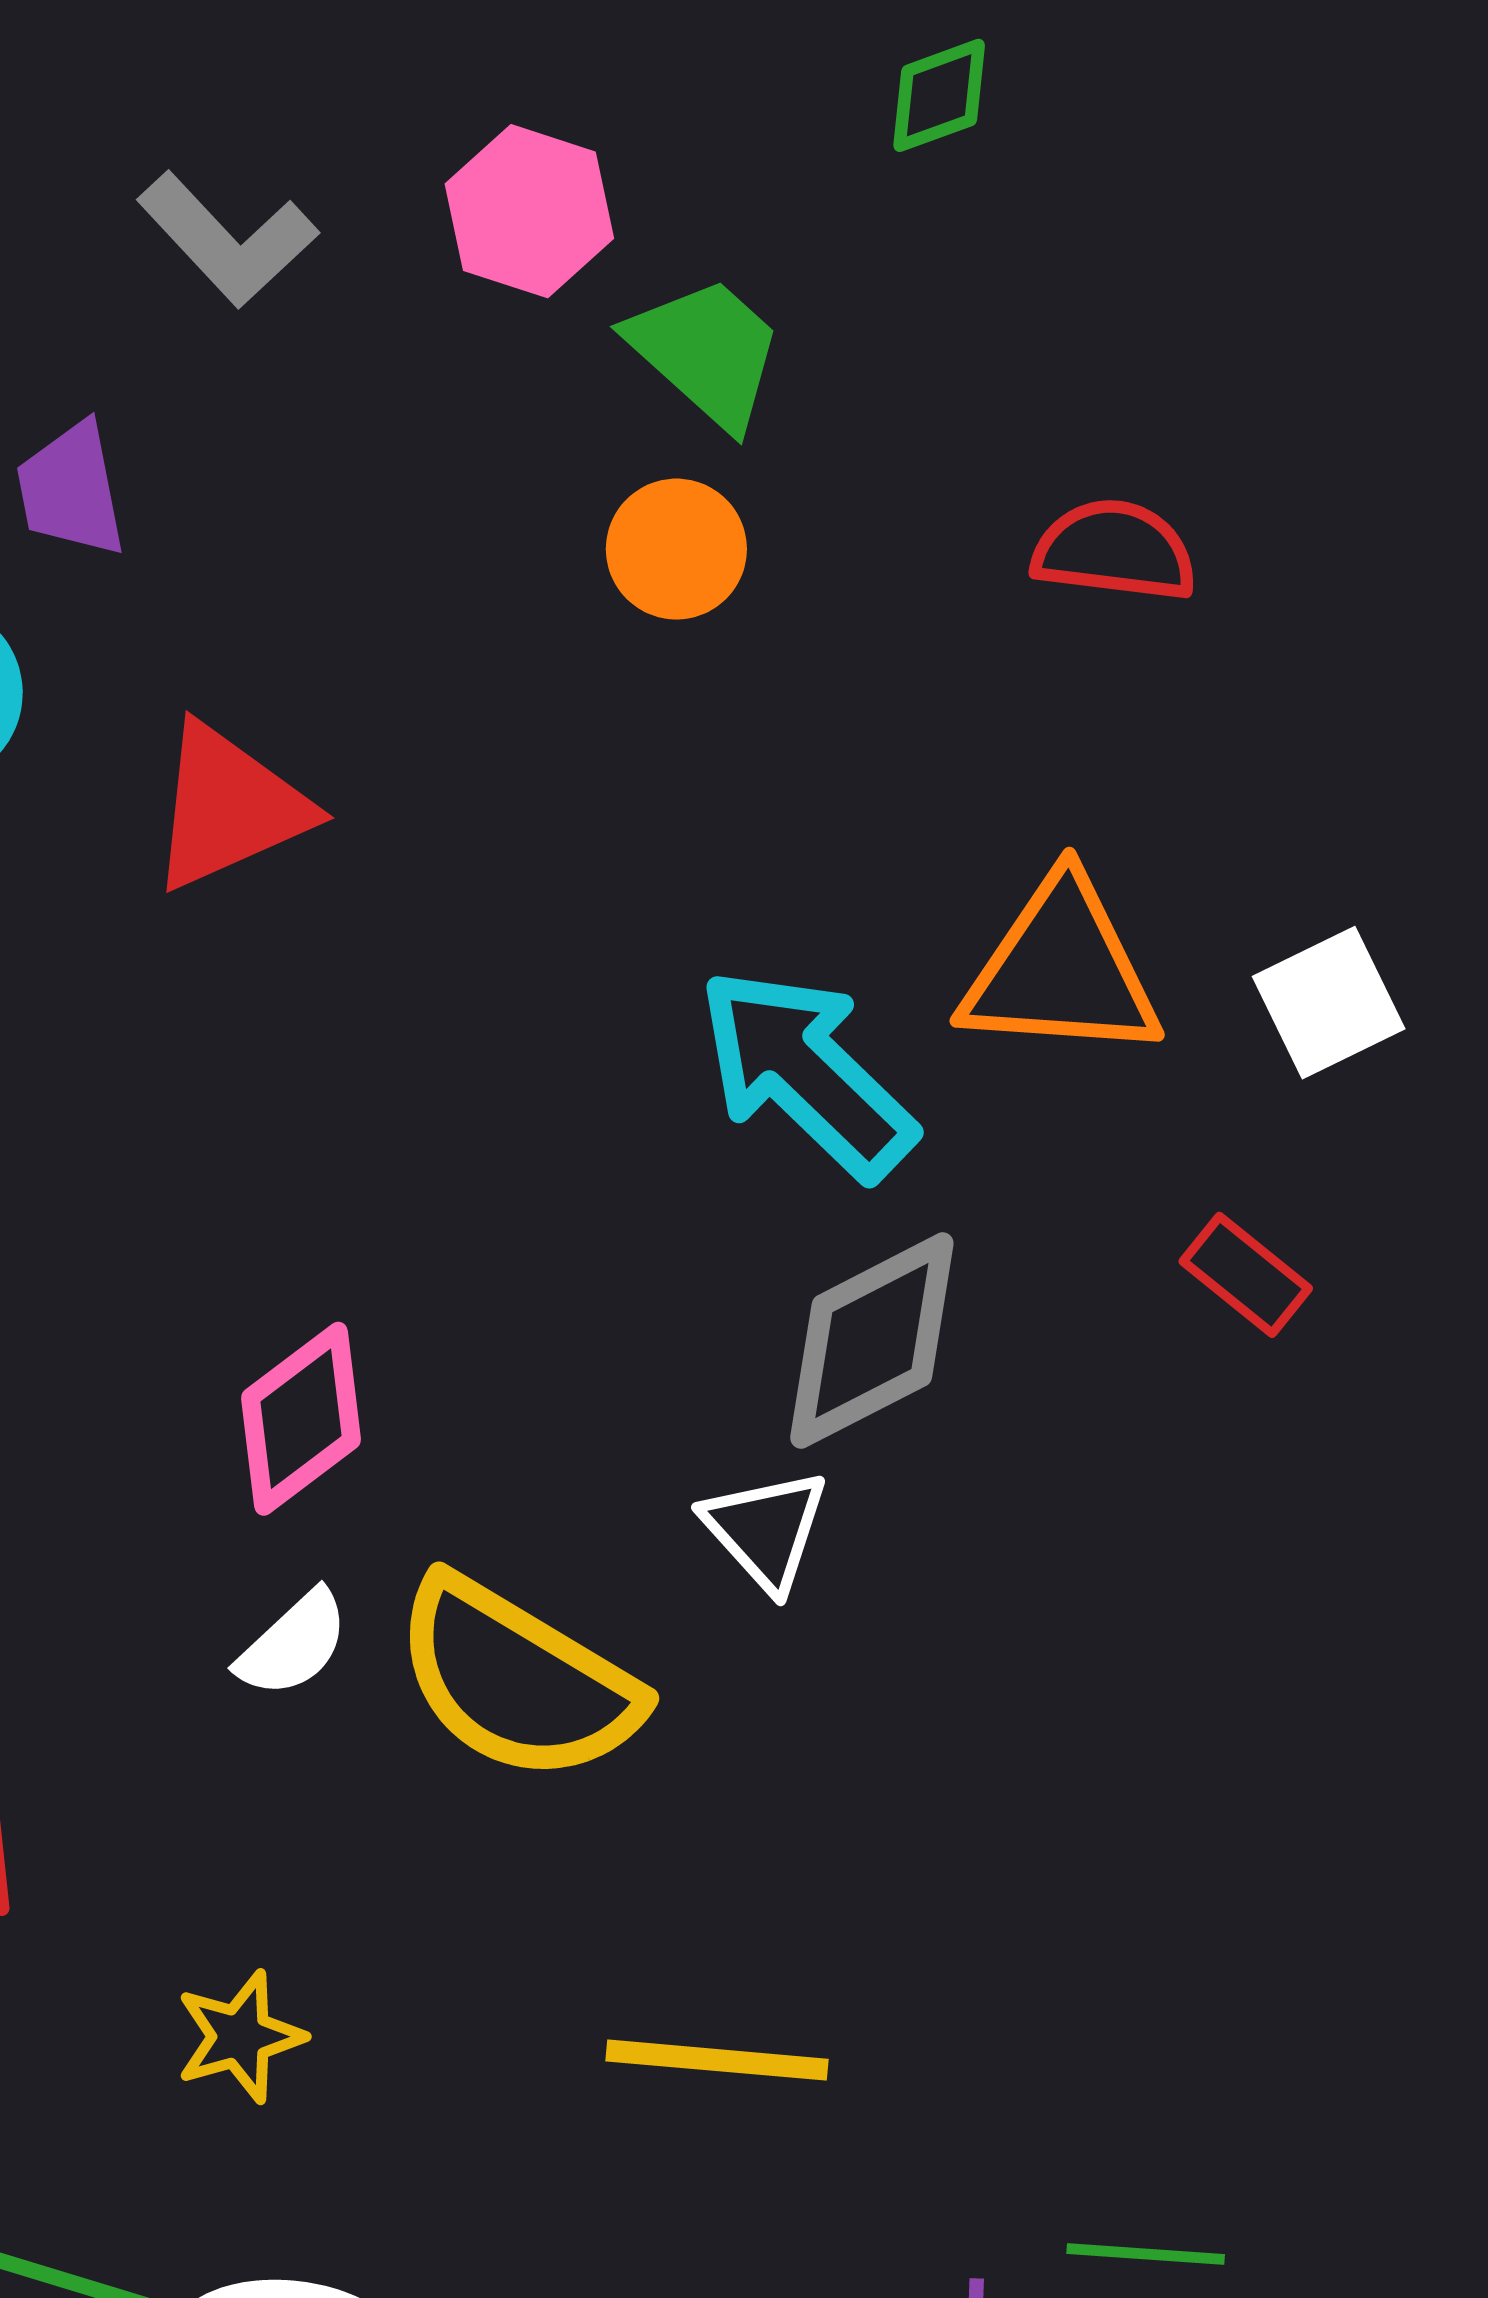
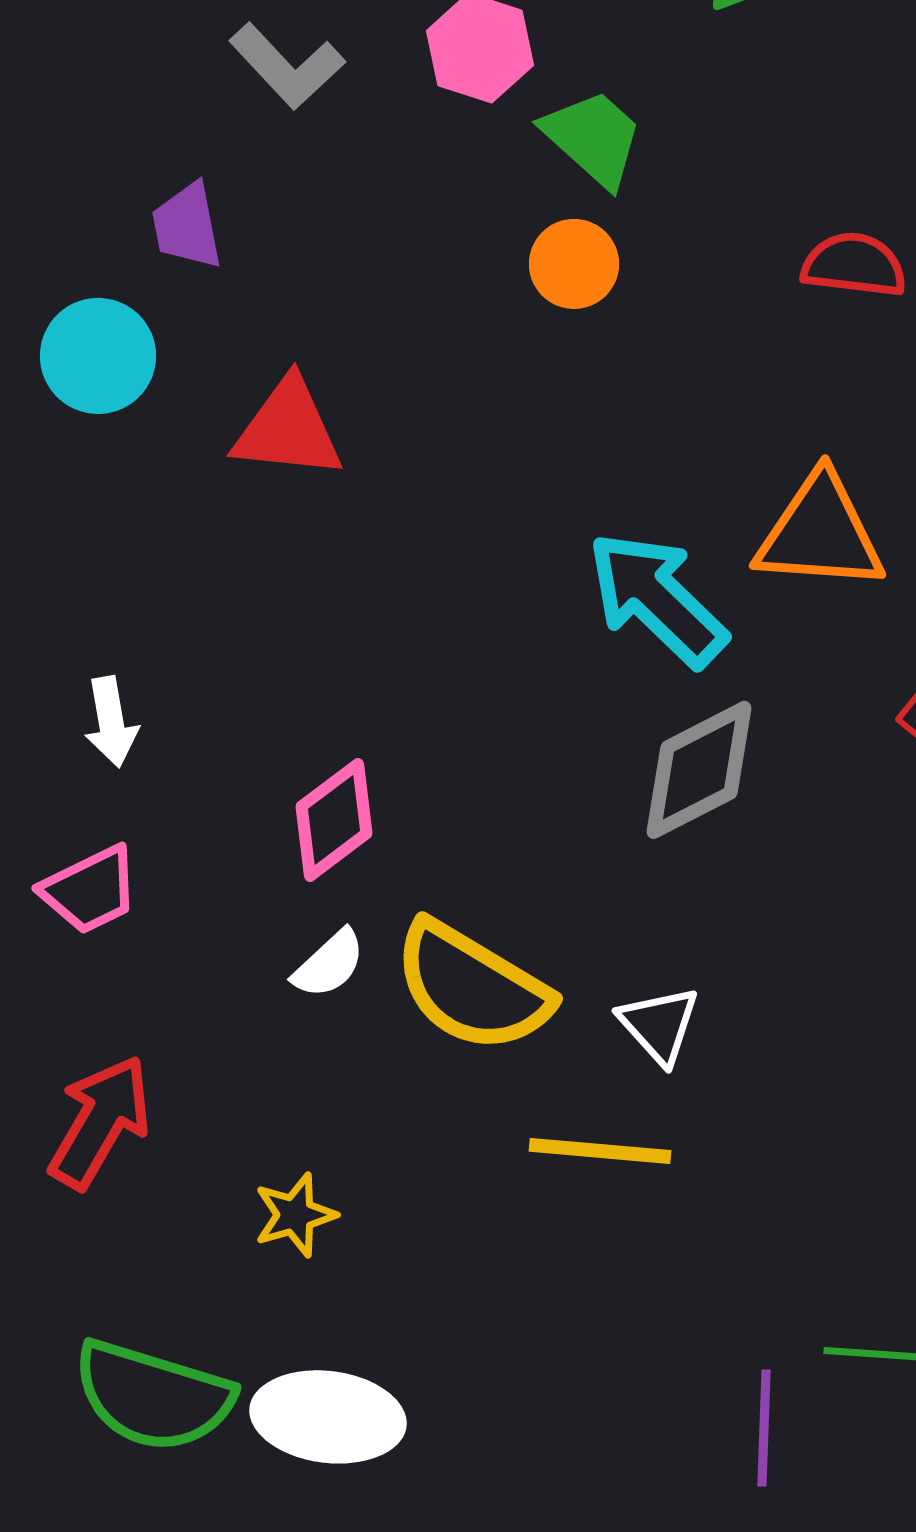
red triangle: (229, 807) -> (288, 429), turned 30
white triangle: (766, 1530) -> (659, 1025), moved
yellow line: (717, 2060) -> (600, 1151), moved

